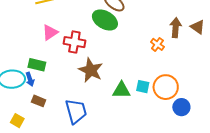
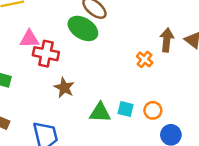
pink triangle: (50, 32) -> (29, 39), moved, turned 30
brown star: (91, 70) -> (64, 88), size x0.7
orange circle: (166, 87) -> (153, 110), size x0.6

